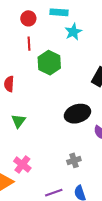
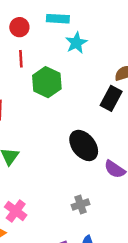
black ellipse: (77, 114) -> (84, 145), turned 70

